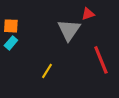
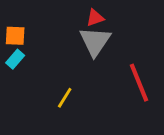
red triangle: (88, 14) -> (95, 18), moved

